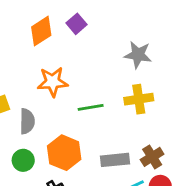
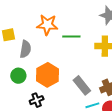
green line: (91, 107) -> (71, 37), moved
gray rectangle: (115, 160) -> (82, 85), turned 48

